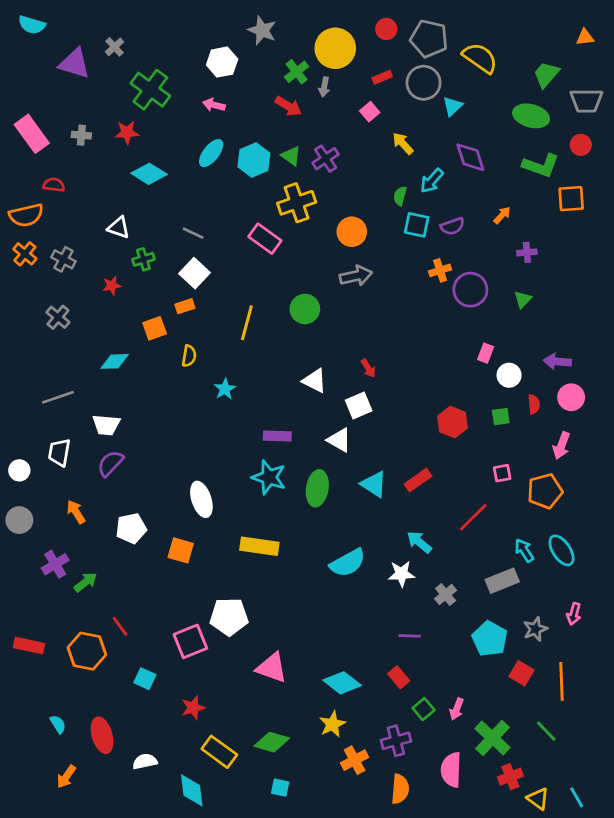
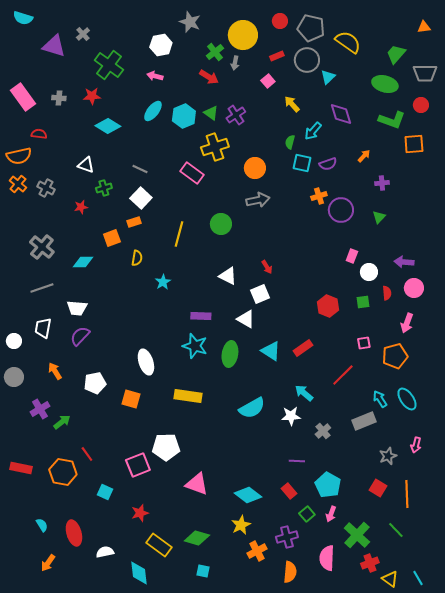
gray cross: (58, 317) -> (42, 247), moved, size x1.4
cyan pentagon: (490, 639) -> (328, 485), moved

